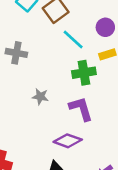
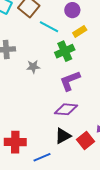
gray star: (40, 97) -> (33, 67), moved
purple L-shape: (81, 109) -> (70, 81), turned -80

